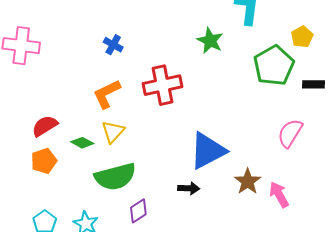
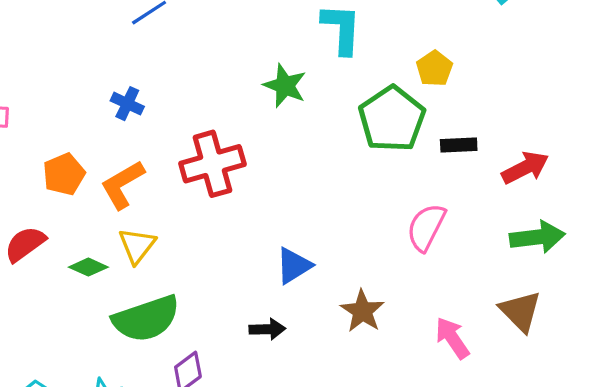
blue triangle: (208, 151) -> (294, 266), size x0.6
orange pentagon: (44, 161) -> (64, 174), moved
pink arrow: (279, 195) -> (452, 338), moved

